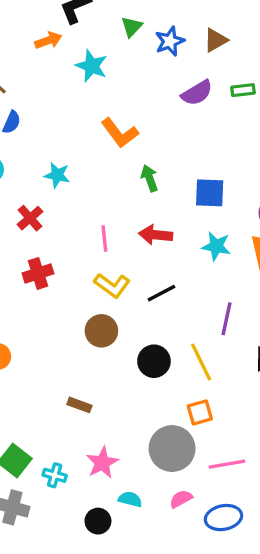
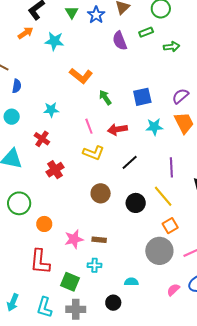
purple semicircle: (197, 93) -> (120, 41), turned 114
pink line: (104, 238) -> (89, 126), moved
yellow L-shape: (112, 285) -> (94, 153), moved
pink star: (102, 463) -> (74, 239), moved, turned 30
cyan cross: (55, 475) -> (95, 265), moved
cyan semicircle: (130, 499) -> (131, 282), moved
pink semicircle: (181, 499) -> (173, 290), moved
black circle: (98, 521) -> (113, 303), moved

